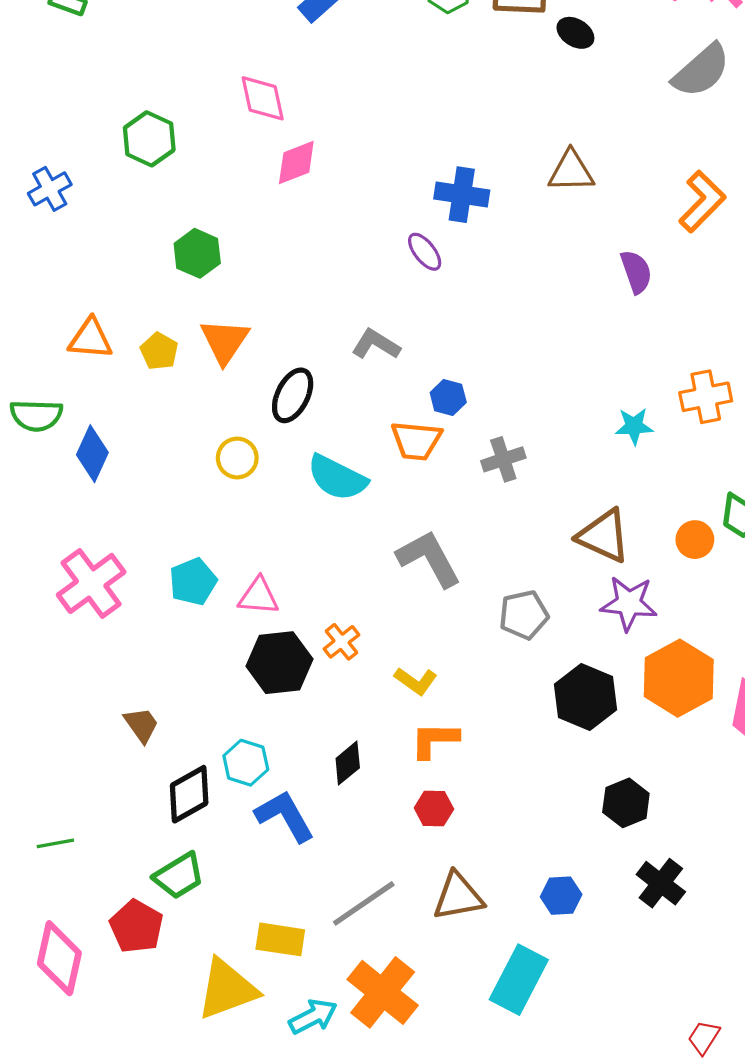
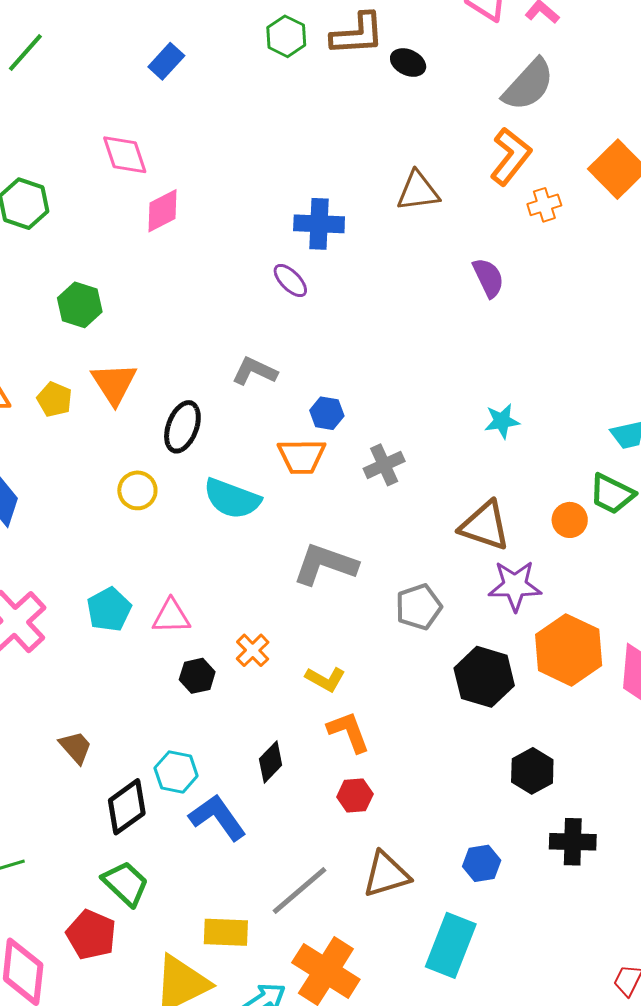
orange L-shape: (702, 202) -> (511, 156), moved
orange cross: (706, 397) -> (544, 205), moved, size x0.7
gray L-shape: (429, 559) -> (325, 564), turned -36
black hexagon: (279, 663) -> (197, 676), size x0.6
orange L-shape: (434, 740) -> (349, 732), turned 75
green trapezoid: (179, 876) -> (126, 883), turned -99
black cross: (661, 883) -> (573, 842), turned -30

